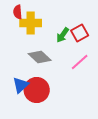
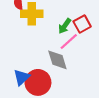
gray diamond: (40, 57) -> (57, 60), moved, turned 30
pink line: (80, 62) -> (69, 41), moved

